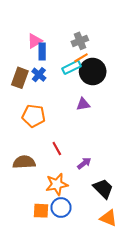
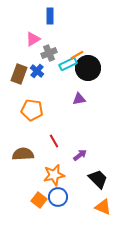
gray cross: (80, 41) -> (49, 53), moved
blue rectangle: (42, 51) -> (50, 16), moved
orange square: (41, 211) -> (39, 200), turned 35

